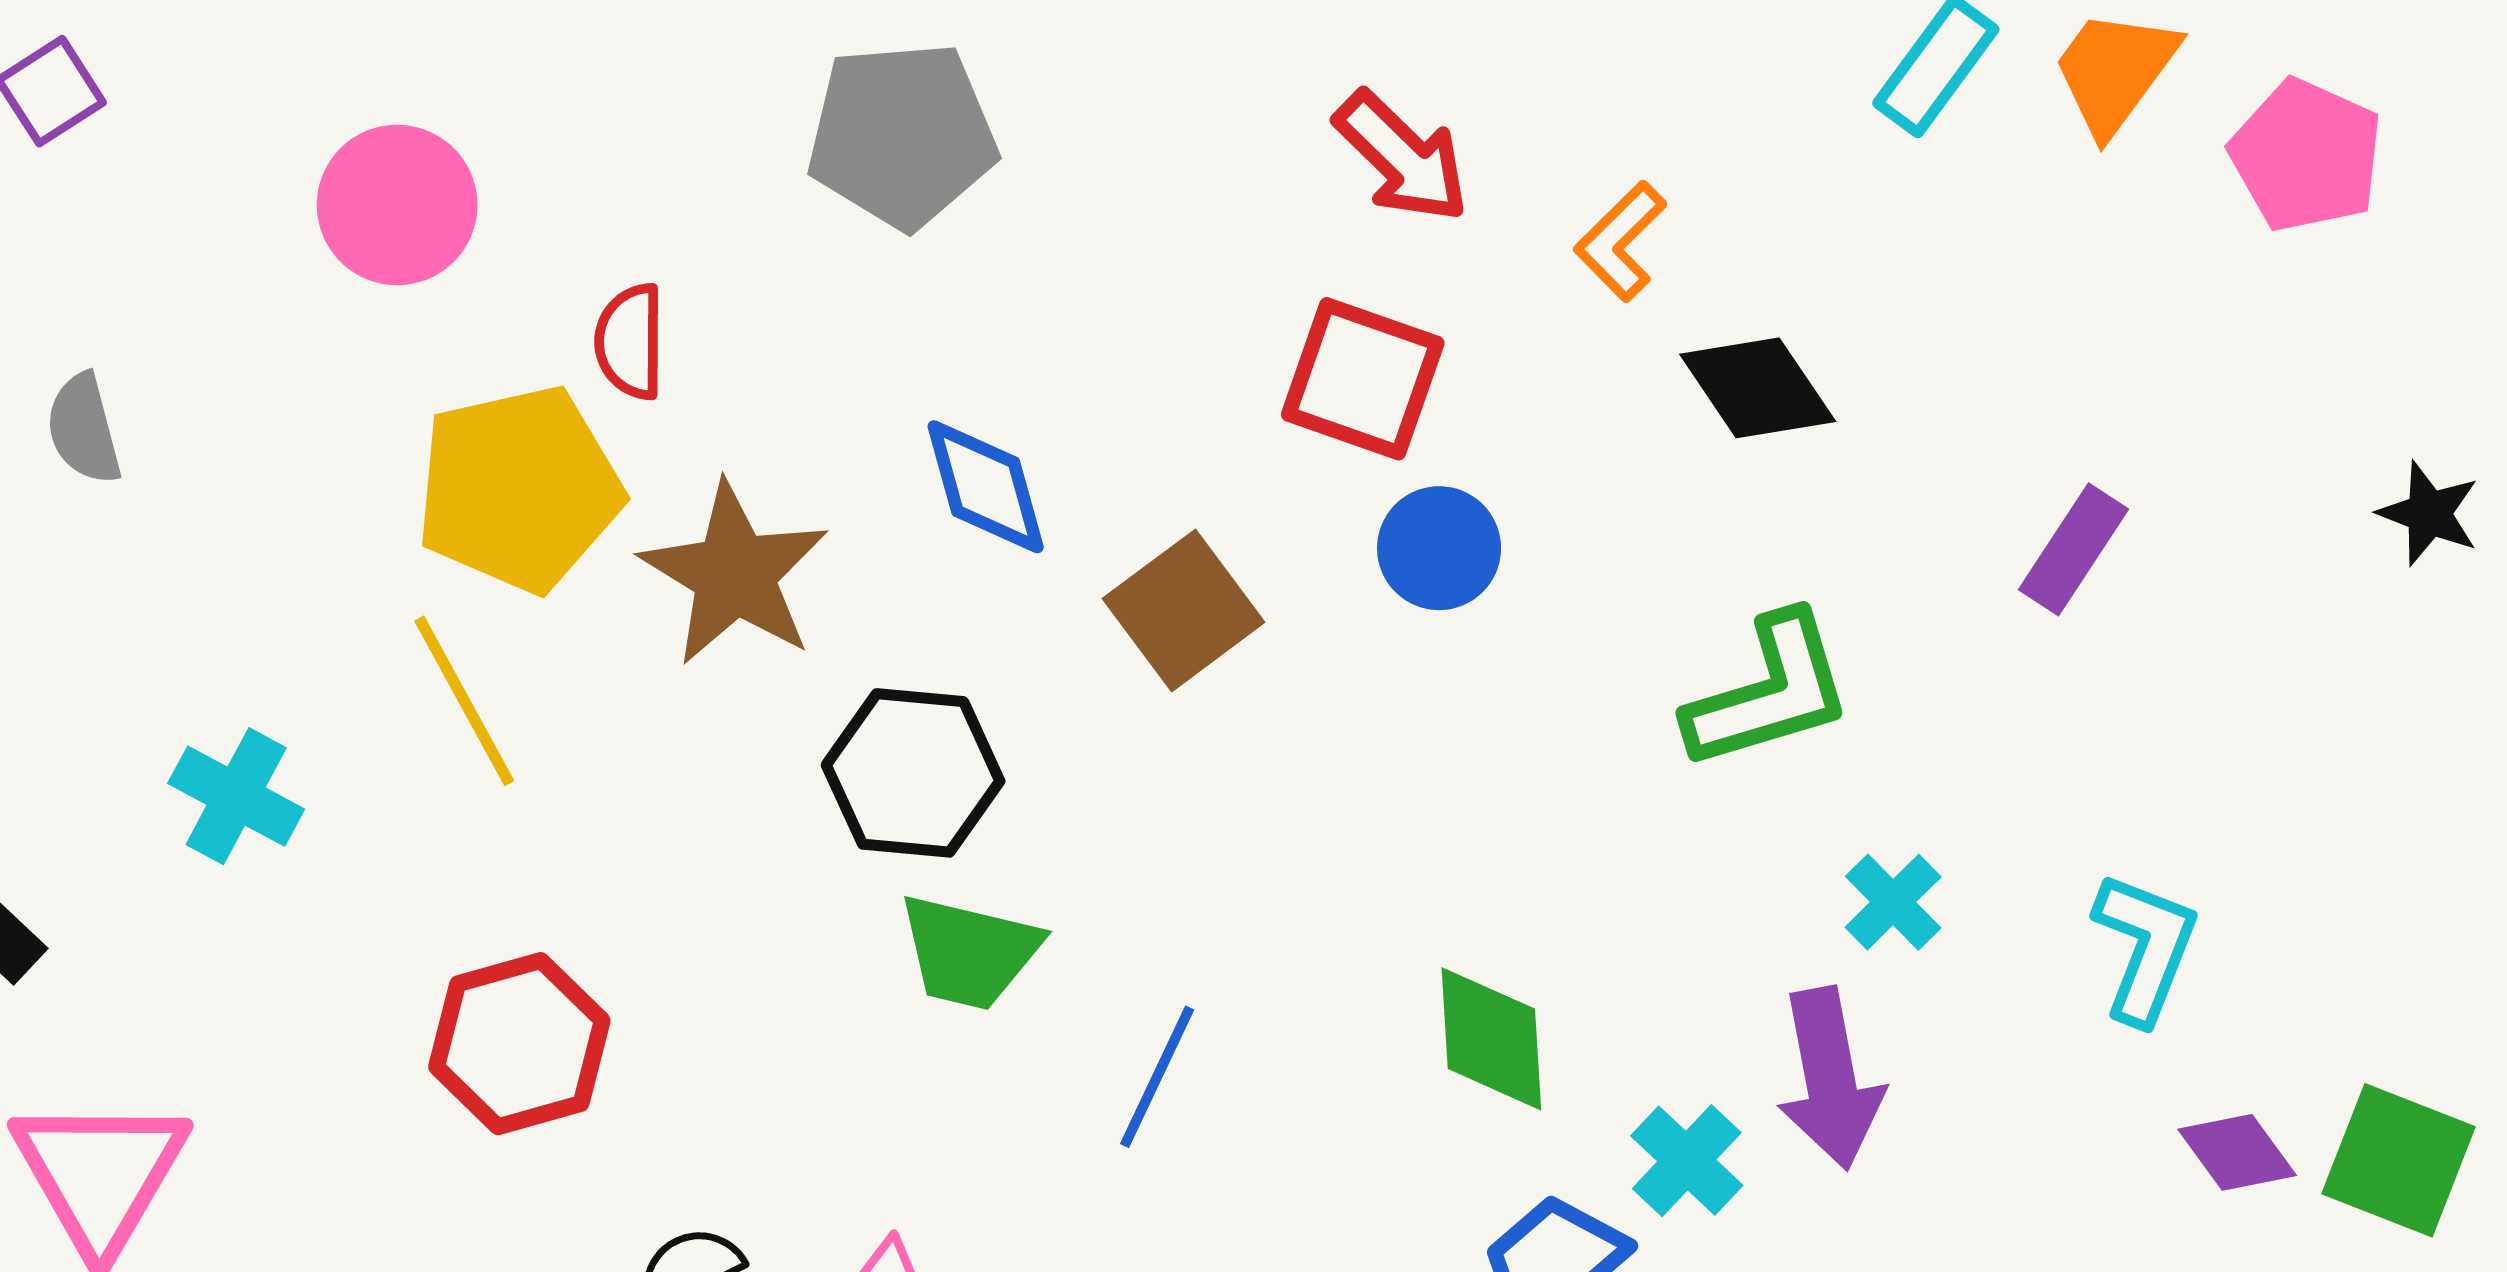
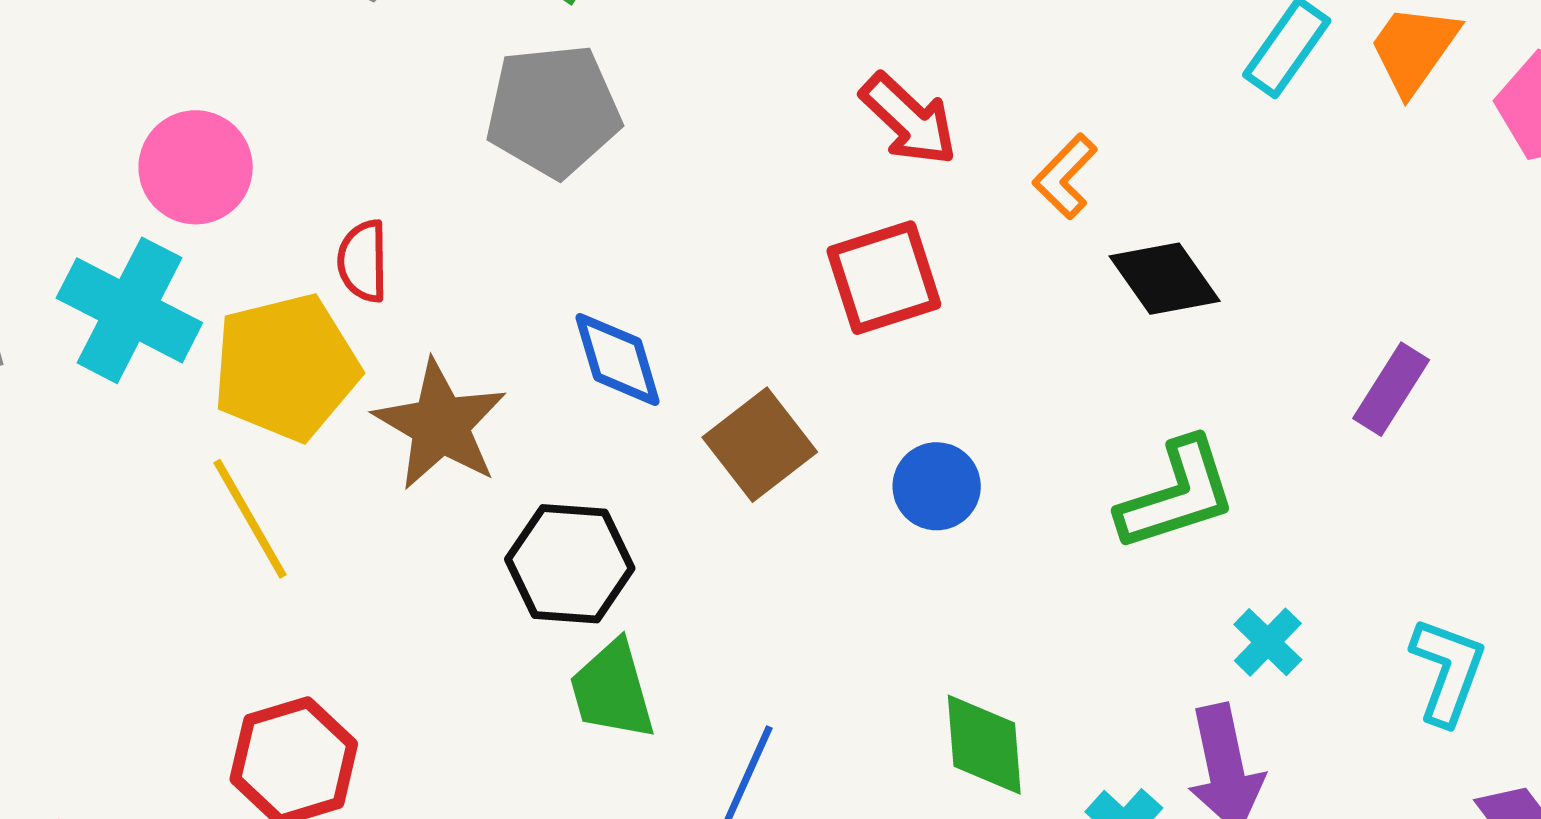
red square: (1363, 379) -> (884, 278), turned -36
blue circle: (1439, 548) -> (937, 486), moved
cyan cross: (236, 796) -> (129, 310), moved, size x1.5
green trapezoid: (969, 952) -> (612, 690), turned 62

